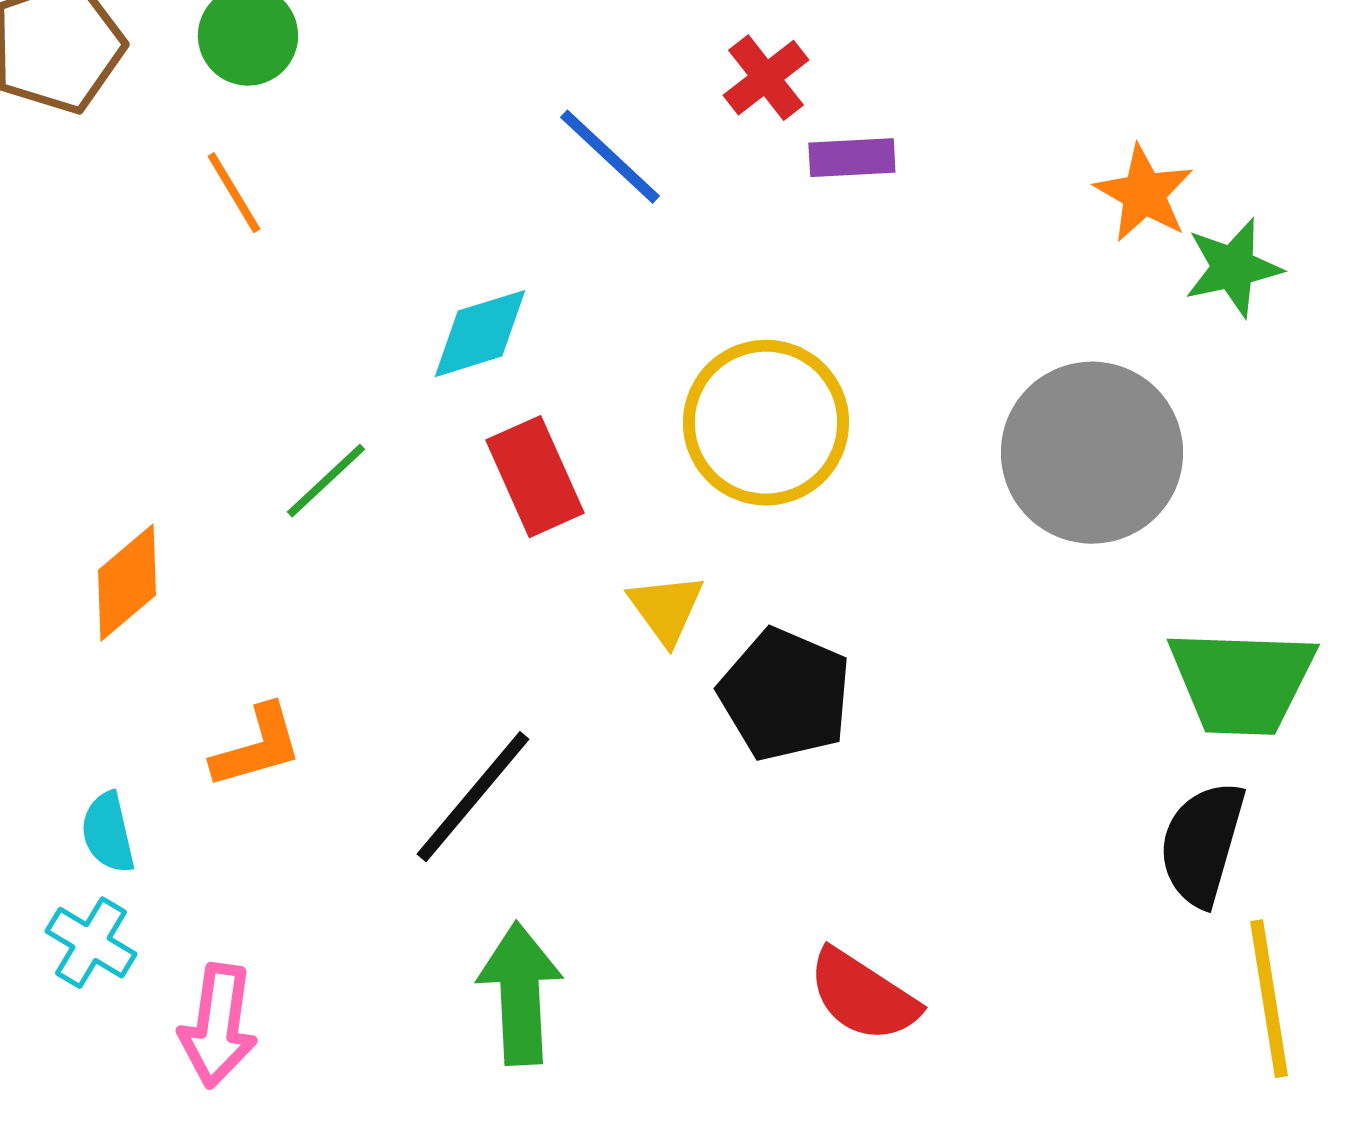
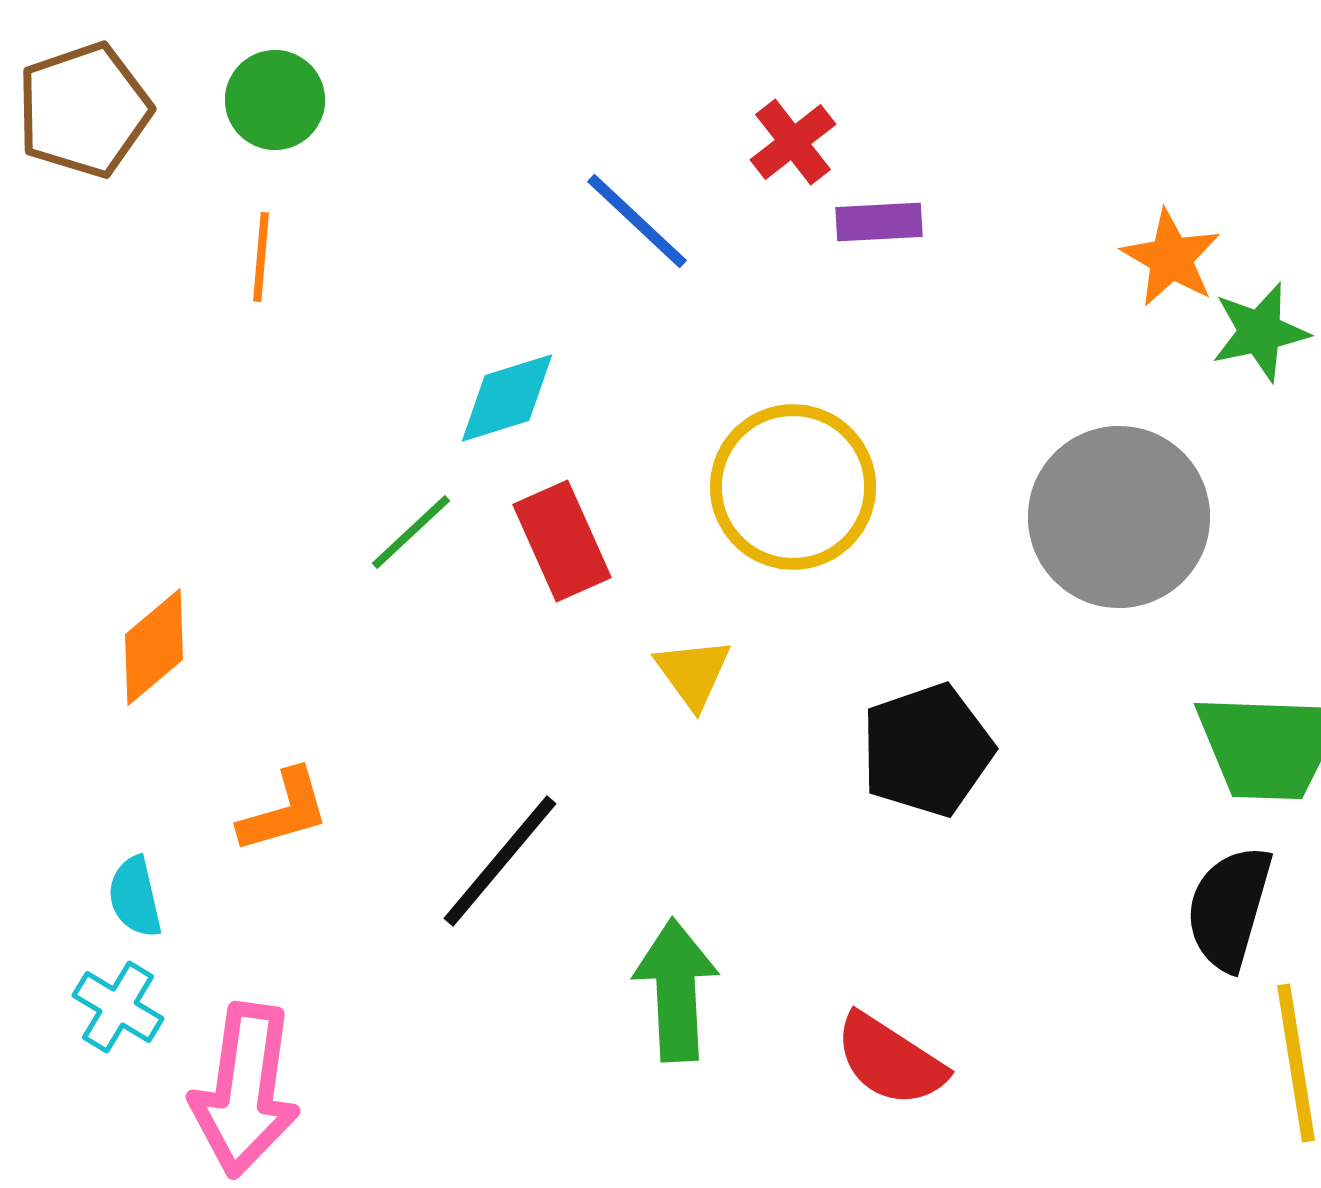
orange line: (234, 193) -> (261, 257), turned 36
green line: (326, 481) -> (411, 532), moved
black pentagon: (785, 695) -> (927, 750), moved, turned 30
green arrow: (520, 994) -> (676, 990), moved
pink arrow: (218, 1026) -> (245, 1090), size x1.4

